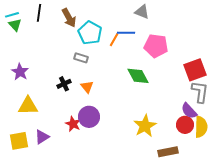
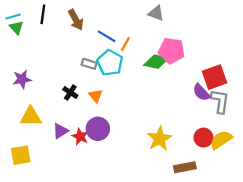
cyan pentagon: (90, 33) -> (110, 63), moved
blue line: (126, 33) -> (107, 36), moved, turned 30
purple star: (20, 72) -> (22, 79), turned 30
green diamond: (138, 76) -> (156, 62), moved, turned -50
black cross: (64, 84) -> (70, 92), turned -32
purple semicircle: (189, 111) -> (201, 92), moved
yellow semicircle: (201, 127) -> (221, 140), turned -125
purple triangle: (42, 137) -> (60, 131), moved

